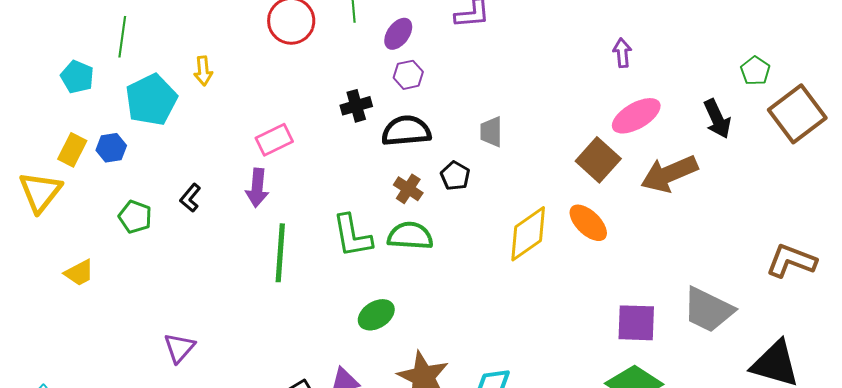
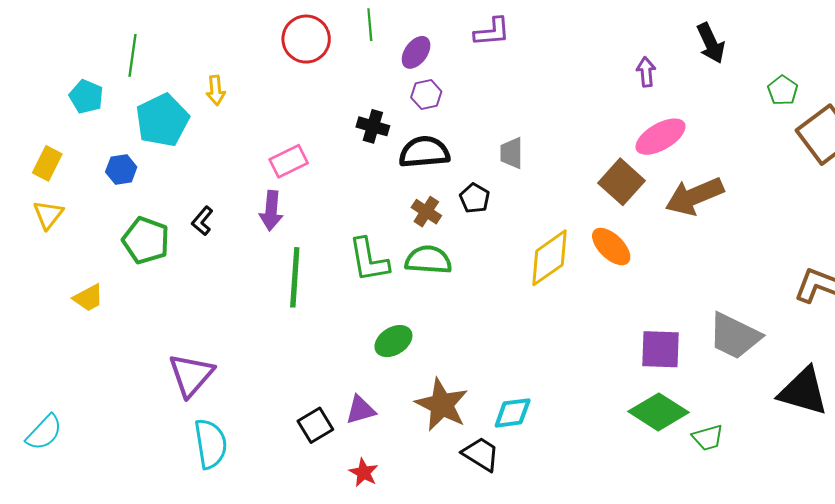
black cross: (356, 106) -> (373, 126), turned 32
black arrow: (717, 119) -> (711, 43), moved
yellow rectangle: (72, 150) -> (47, 163), moved
yellow triangle: (40, 192) -> (48, 215), size x0.7
green pentagon: (135, 217) -> (146, 240), size x1.4
purple triangle: (179, 348) -> (191, 375), size x1.4

